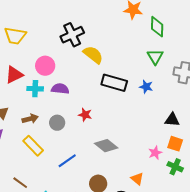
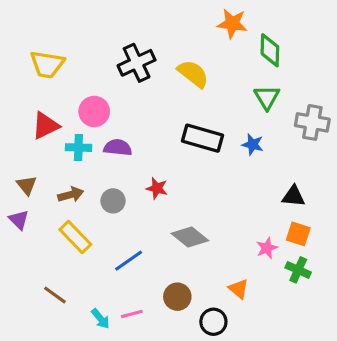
yellow semicircle: (93, 55) -> (193, 74), moved

